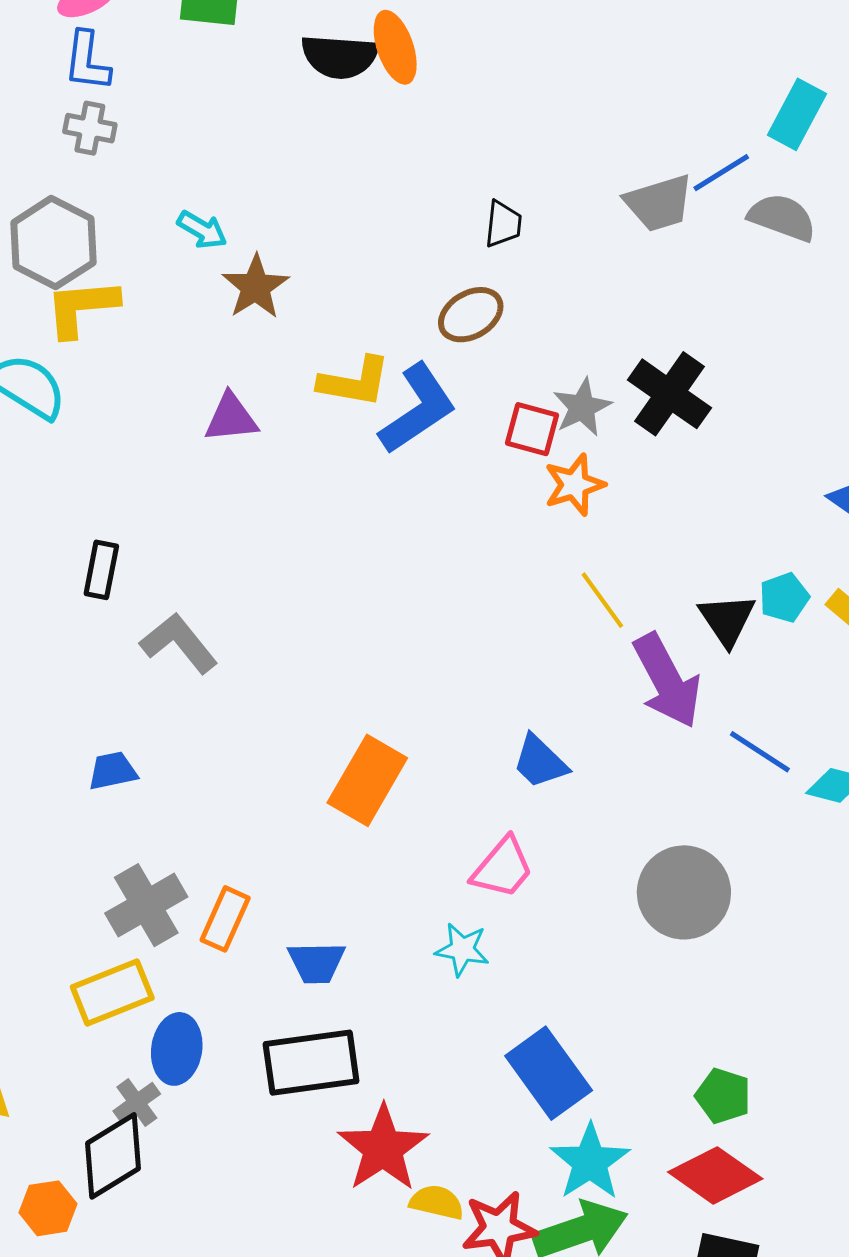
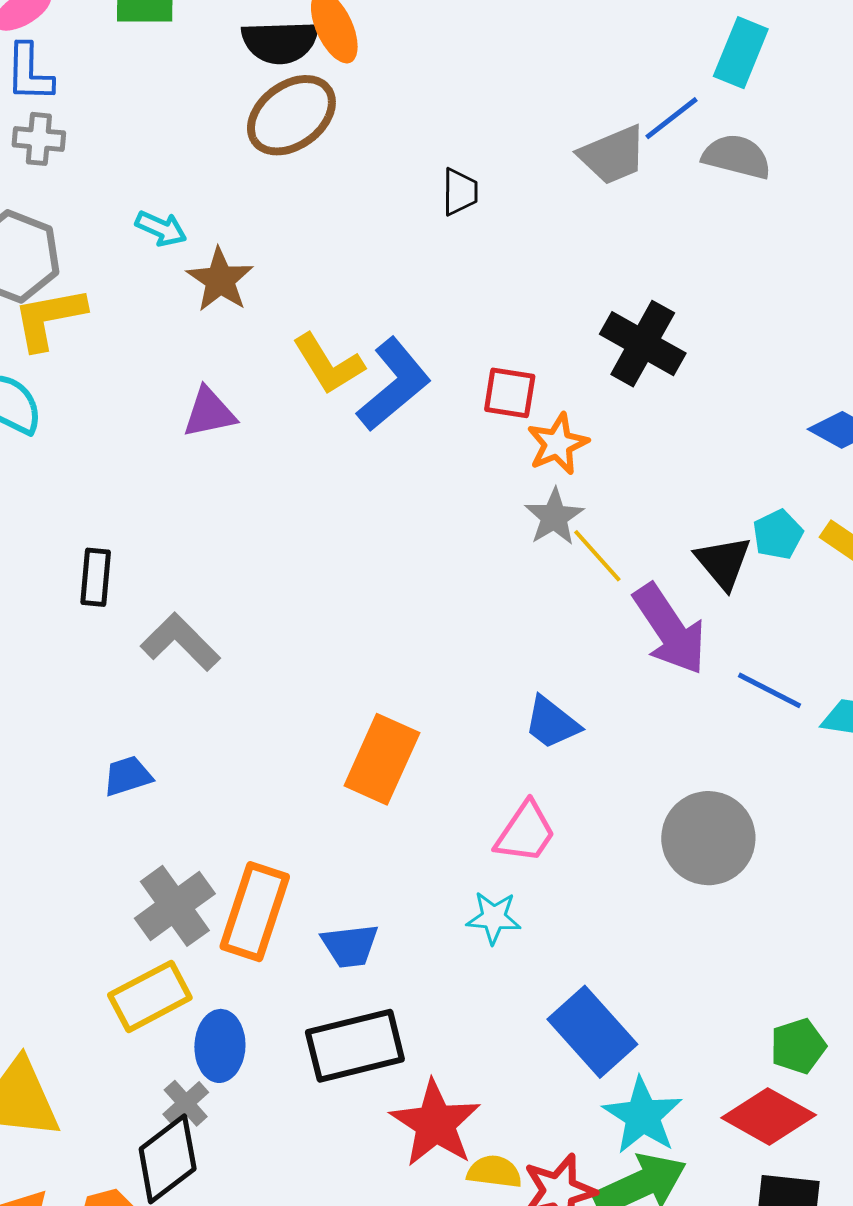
brown ellipse: (471, 315) -> (291, 115), moved, size x1.4
yellow L-shape: (355, 382) -> (328, 364), turned 54
gray star: (582, 407) -> (554, 517), moved
orange rectangle: (225, 919) -> (255, 912), size x1.5
green pentagon: (723, 1096) -> (798, 1046), moved, turned -30

